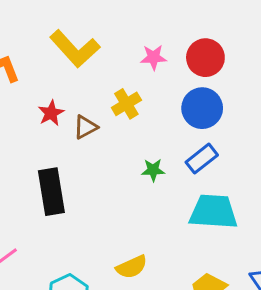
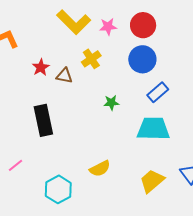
yellow L-shape: (75, 49) -> (74, 22), moved
brown triangle: (85, 127) -> (64, 76), turned 42
blue rectangle: (202, 159) -> (158, 92), moved

